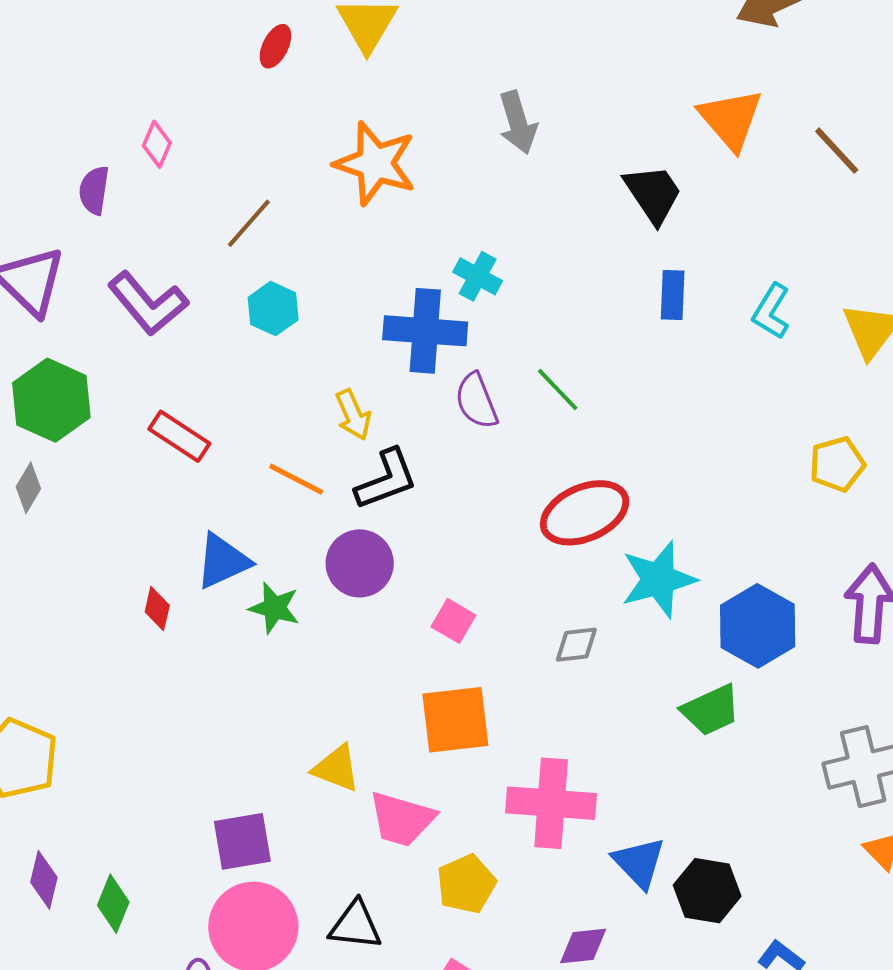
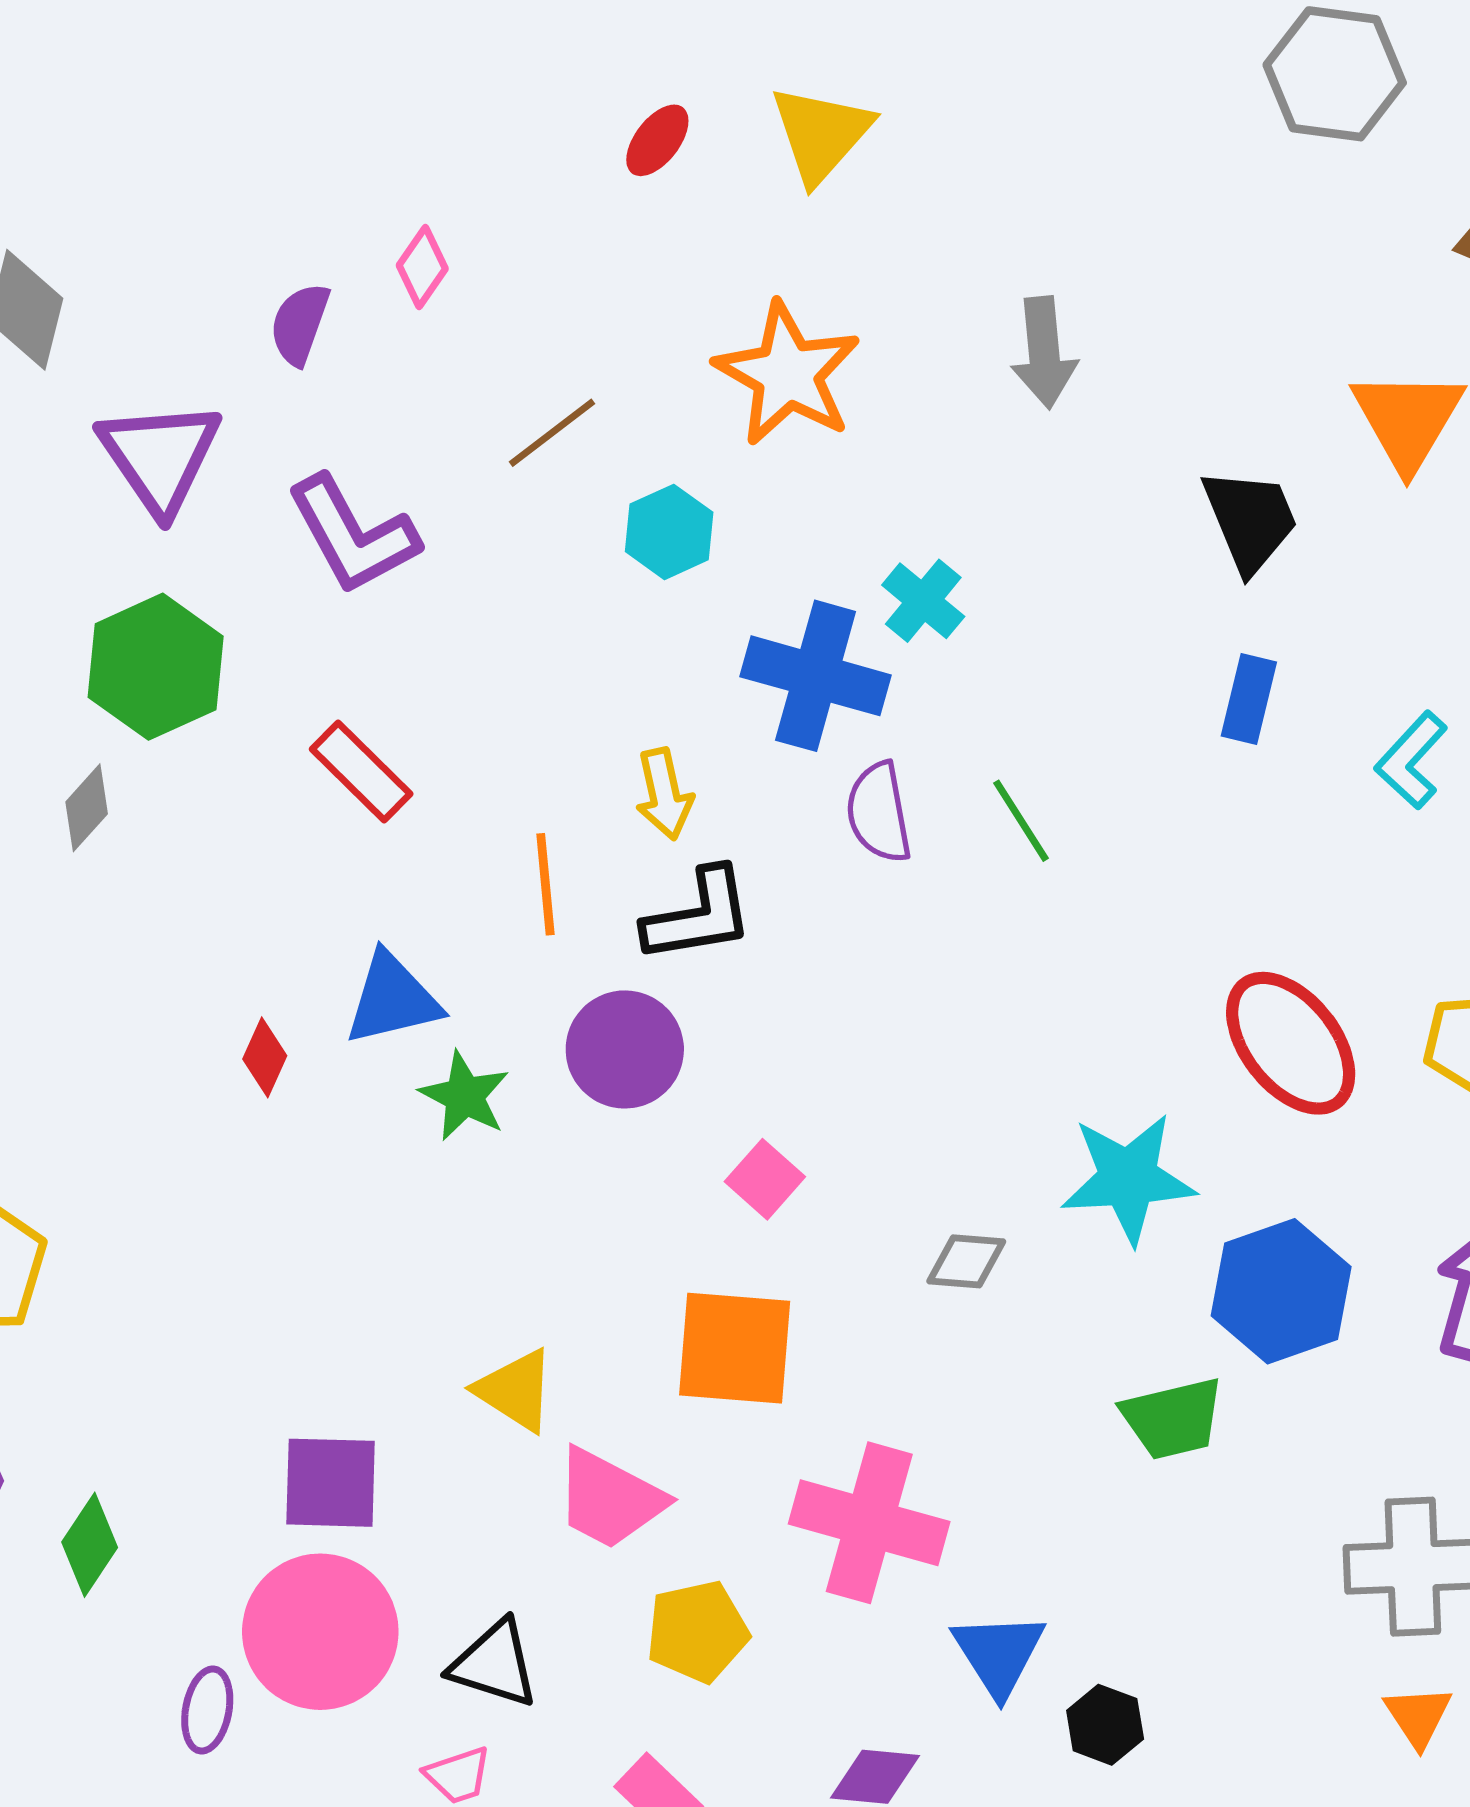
cyan hexagon: (273, 309) -> (669, 532), moved
orange line: (296, 479) -> (545, 884), turned 46
red ellipse: (585, 513) -> (1291, 1043), moved, turned 64
black hexagon: (707, 891) -> (1105, 1725), size x0.7

